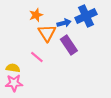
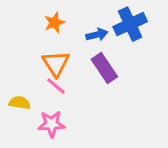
orange triangle: (47, 33) -> (56, 63), moved
pink star: (14, 83) -> (51, 124), moved

